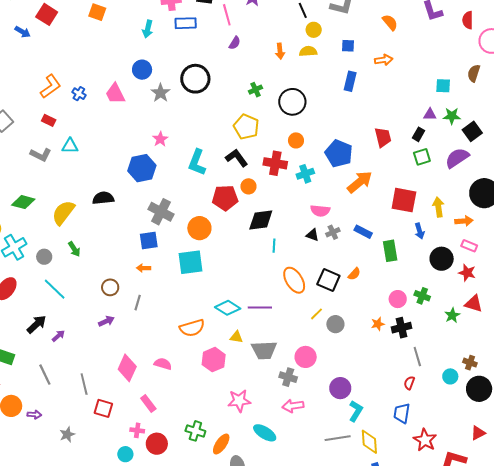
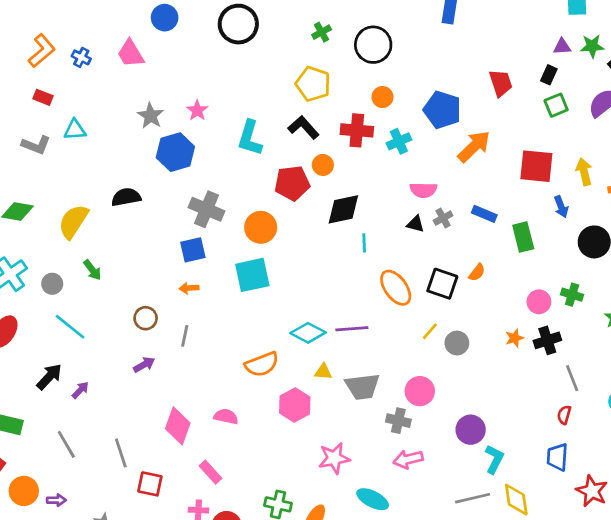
gray star: (161, 93) -> (151, 116), moved

